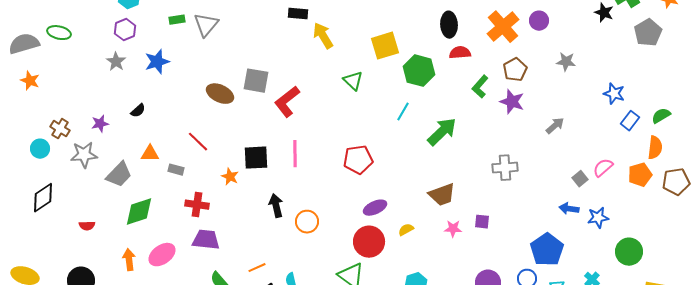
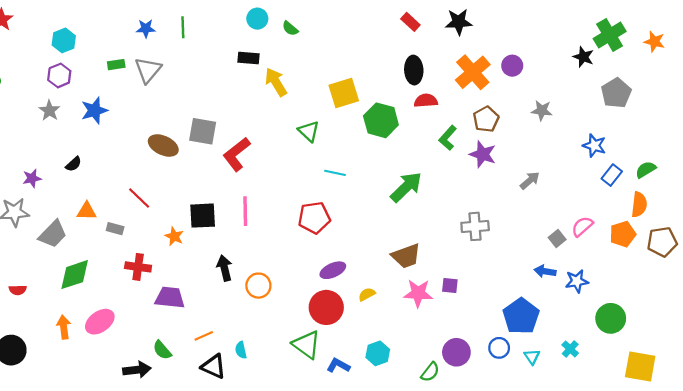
gray pentagon: (648, 33) -> (616, 93), moved
cyan line: (403, 112) -> (335, 173), moved, turned 72
pink star: (453, 229) -> (418, 293), size x1.5
purple trapezoid: (206, 240) -> (170, 298), moved

